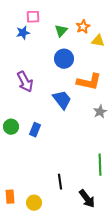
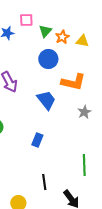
pink square: (33, 17) -> (26, 20), moved
orange star: (83, 27) -> (62, 37), moved
blue rectangle: (35, 130) -> (37, 140), moved

